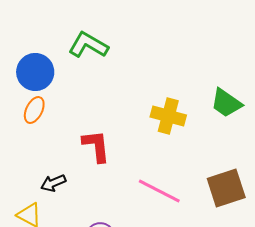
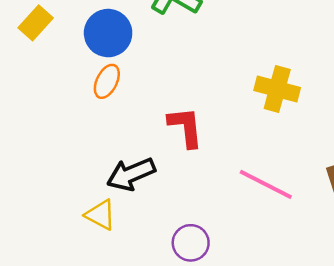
black arrow: (53, 183) -> (131, 174), size x1.5

